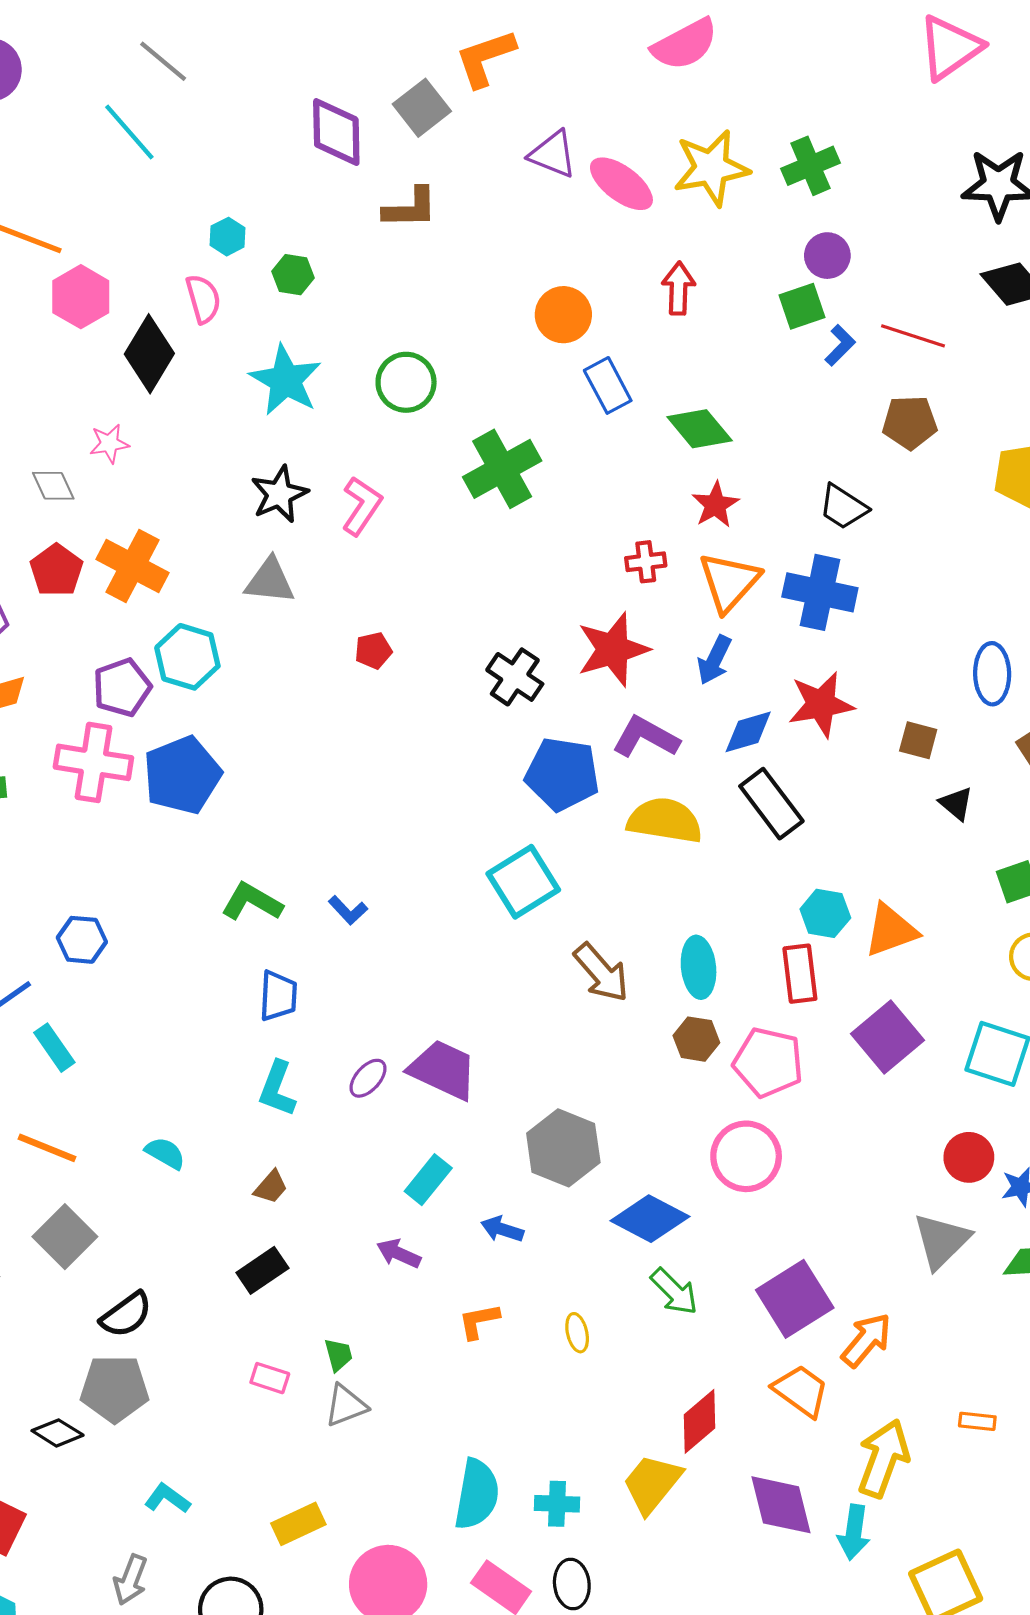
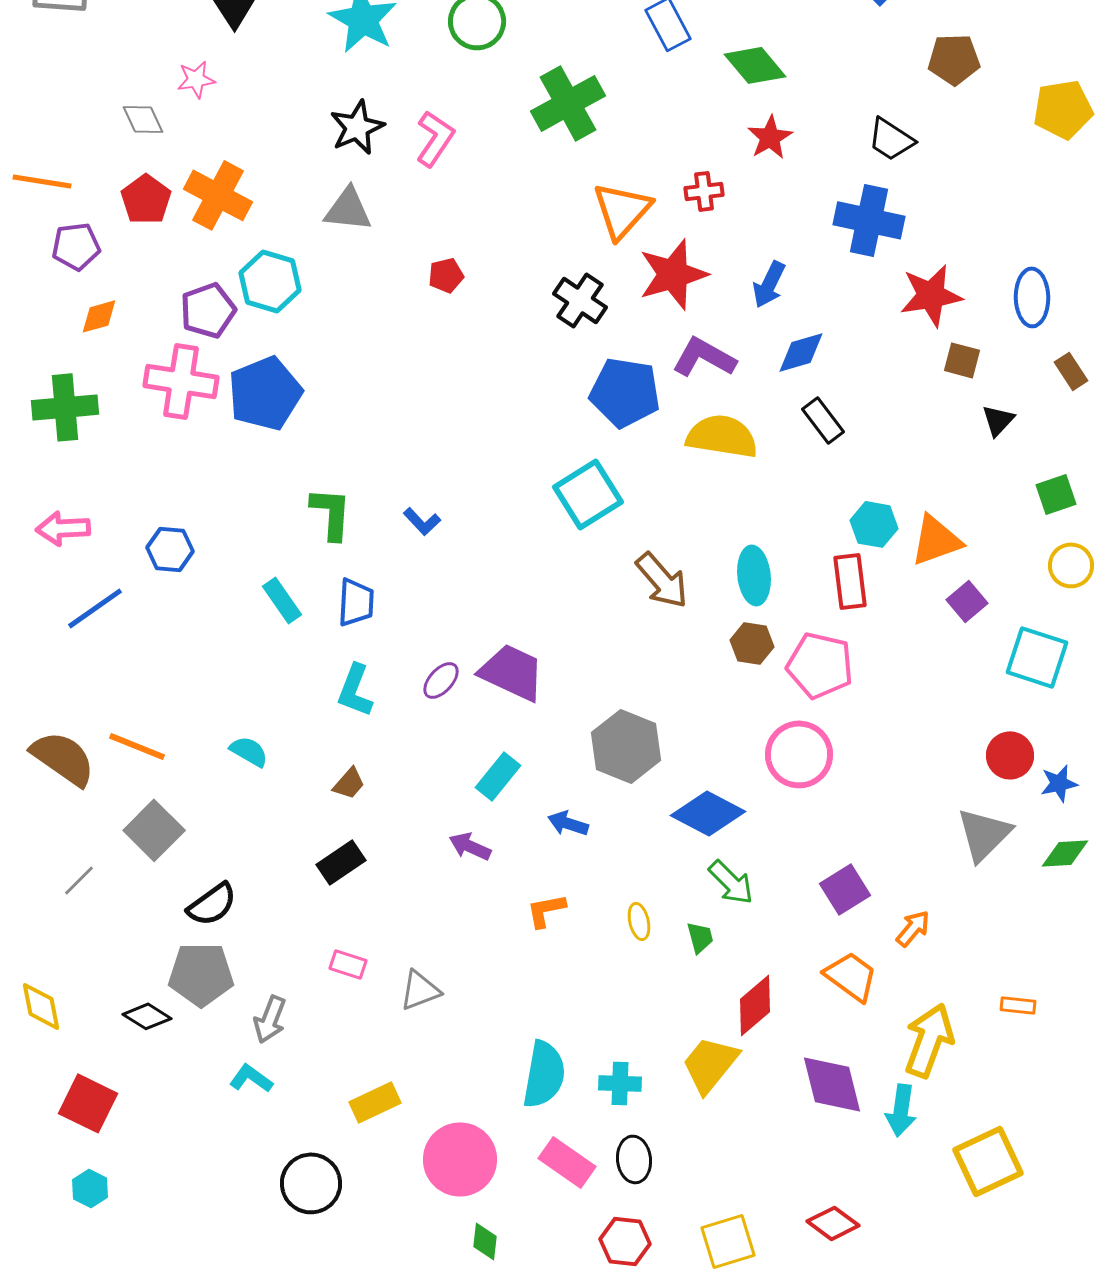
orange triangle: (729, 582) -> (622, 210), moved
red star: (821, 704) -> (931, 295), moved
black rectangle: (771, 804) -> (823, 420), size x0.7
black triangle: (956, 804) -> (998, 420), turned 33
green L-shape: (252, 902) -> (331, 513), turned 64
purple square: (888, 1037) -> (967, 601), moved, size x0.6
cyan rectangle: (54, 1048) -> (282, 600), moved
purple square: (795, 1299) -> (845, 889), size x0.7
orange arrow: (866, 1340) -> (913, 928), size x0.7
green trapezoid: (338, 1355) -> (700, 937), moved
gray arrow: (130, 1580) -> (270, 1019), moved

